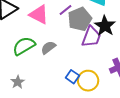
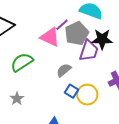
pink triangle: (39, 15) -> (50, 37), moved
black star: (105, 26) -> (102, 39), turned -30
gray semicircle: (48, 48) -> (64, 70), moved

